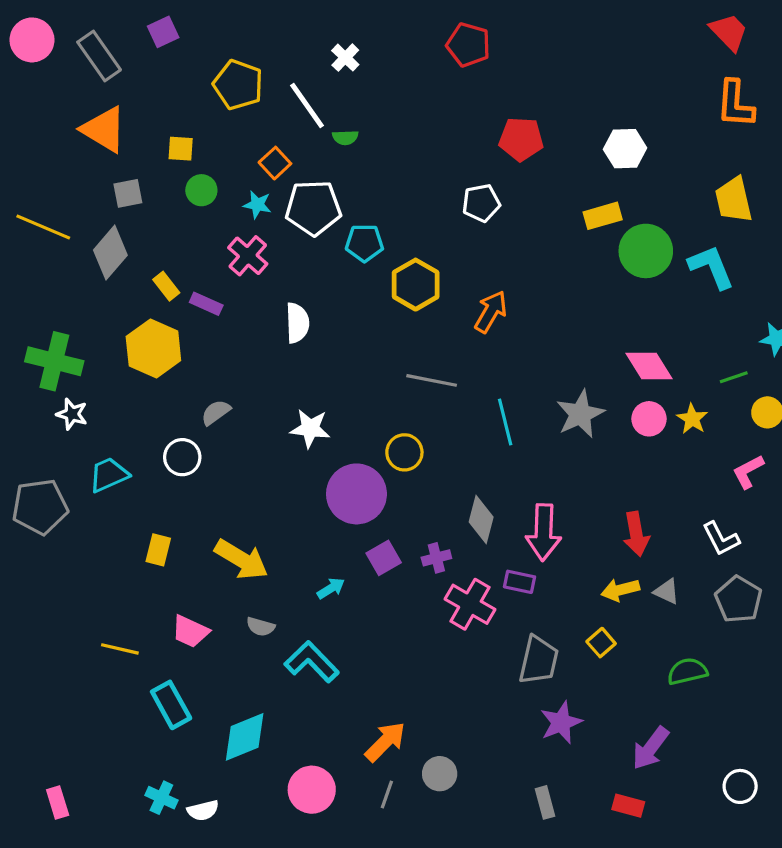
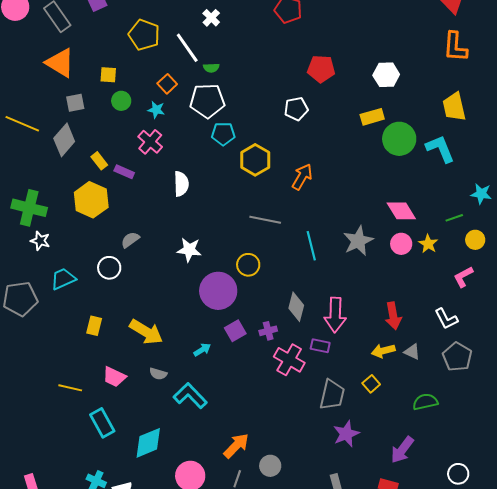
white pentagon: (313, 208) -> (207, 101), moved

